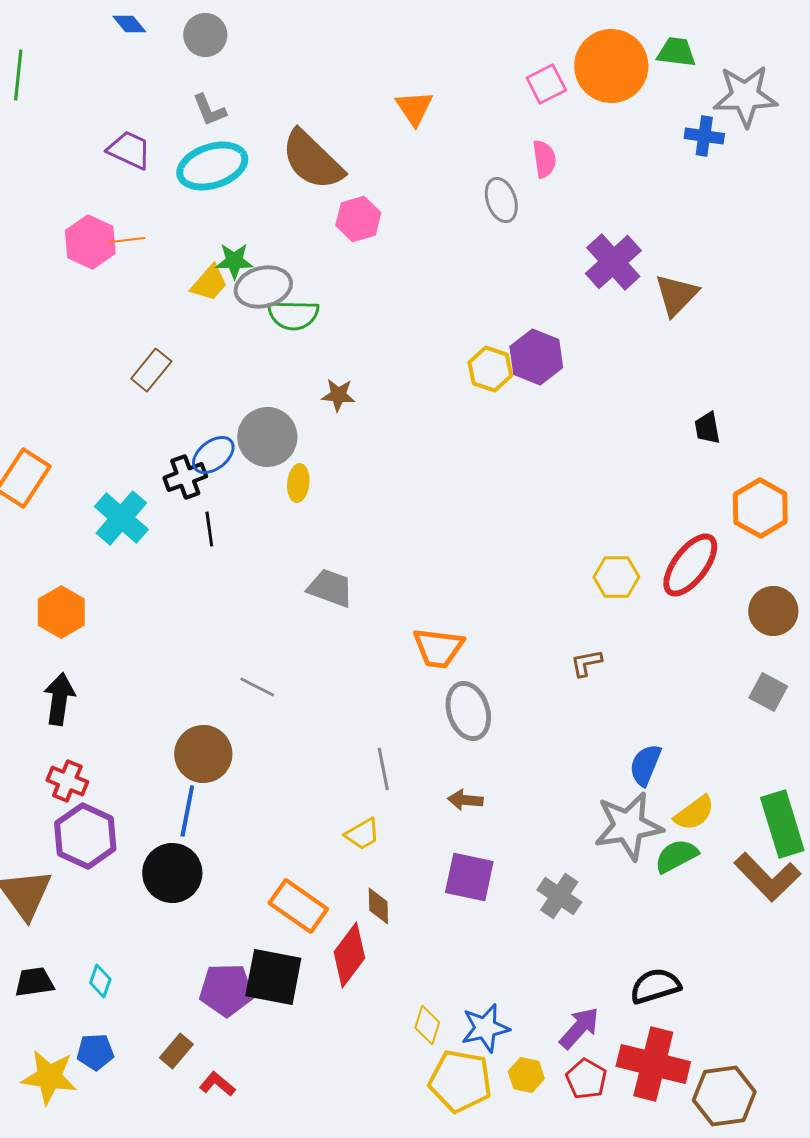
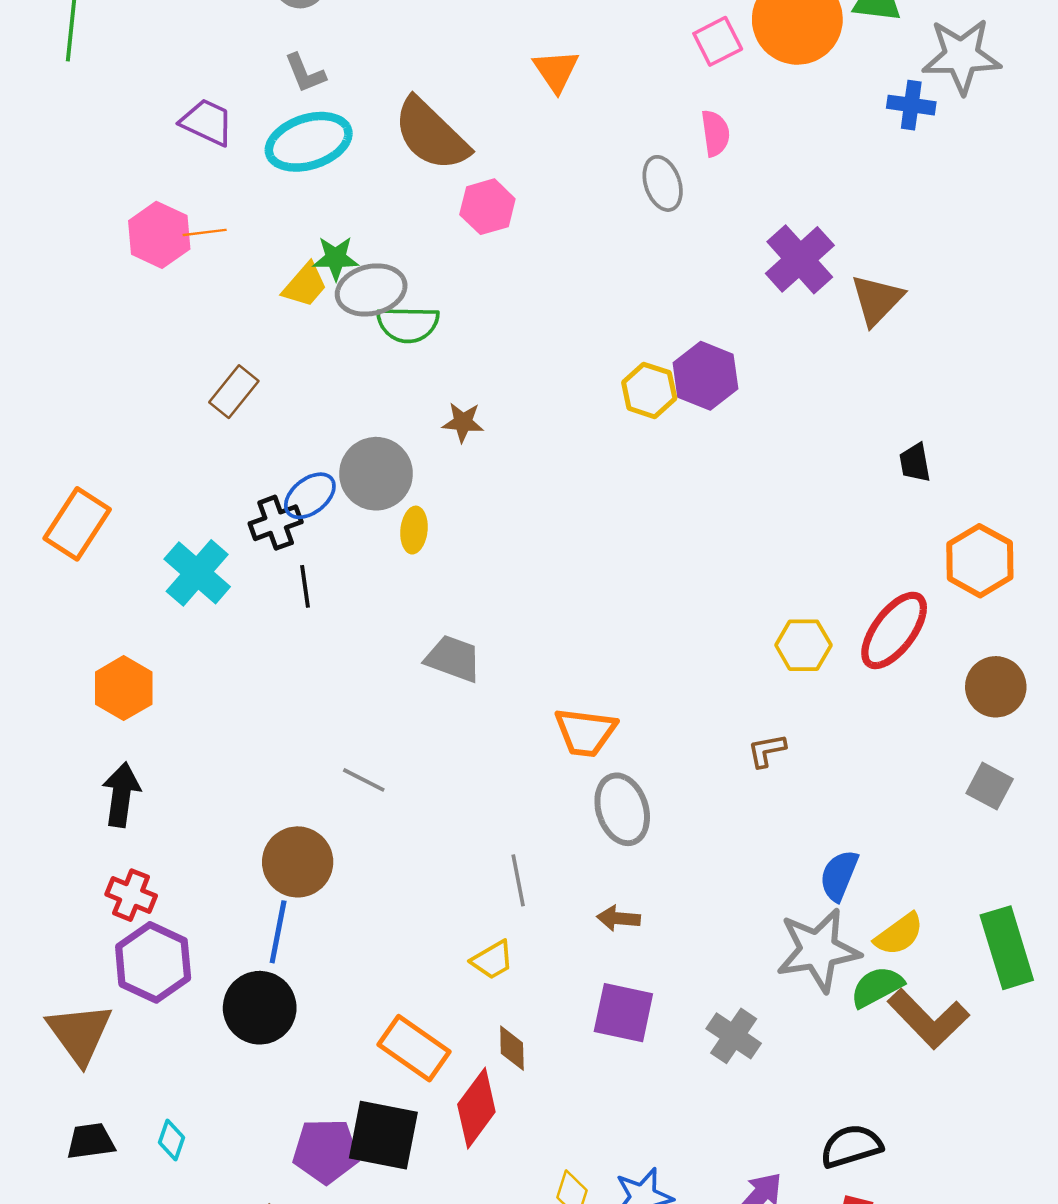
brown L-shape: (767, 877) -> (928, 1019), moved

